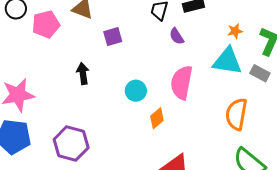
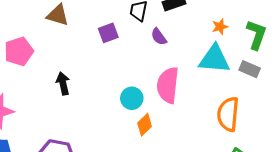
pink pentagon: (46, 24) -> (19, 51), moved
purple square: (113, 37) -> (108, 33), moved
cyan circle: (136, 91) -> (132, 98), moved

